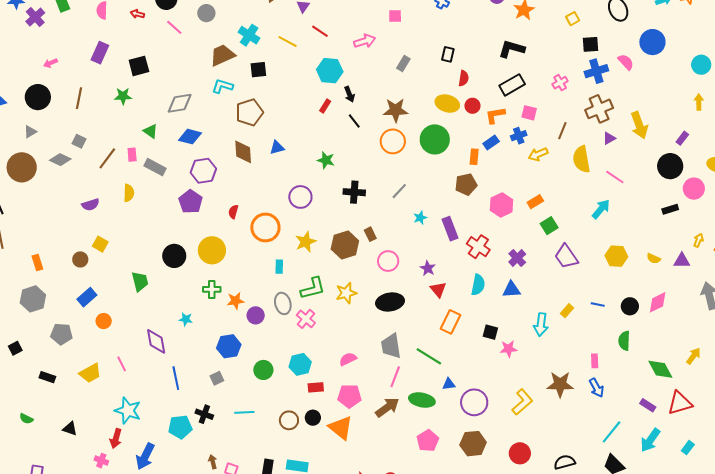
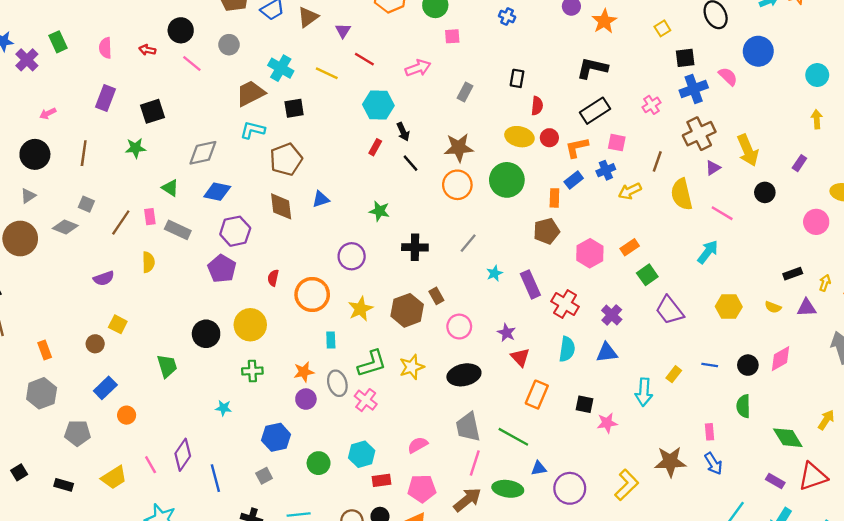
black circle: (670, 166) -> (765, 192), moved, size x0.7
black rectangle: (670, 209) -> (793, 274), moved
orange star: (236, 301) -> (304, 372), moved
purple diamond: (156, 341) -> (183, 455), moved, turned 48
black square: (15, 348) -> (19, 472), moved

